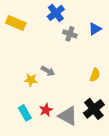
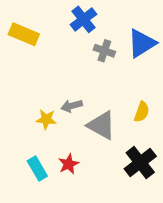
blue triangle: (95, 29) -> (142, 43), size x1.5
gray arrow: (48, 71) -> (72, 106), turned 136
gray triangle: (68, 116) -> (101, 125), moved

